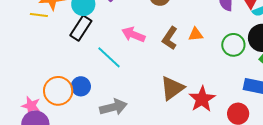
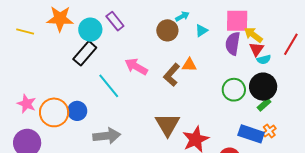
yellow line: (39, 15) -> (25, 31), moved
orange triangle: (196, 34) -> (189, 65), moved
brown triangle: (172, 88) -> (168, 125), turned -32
pink star: (31, 106) -> (27, 104), moved

